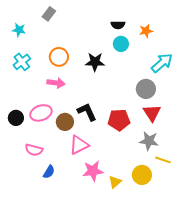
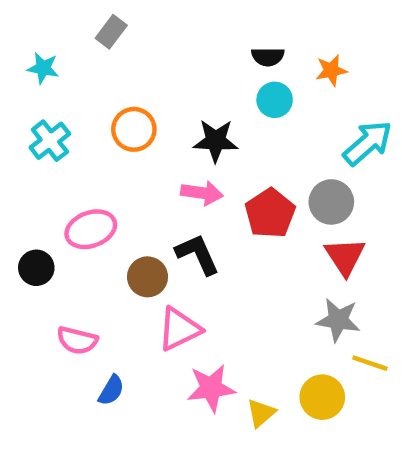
pink arrow: (56, 83) -> (202, 193), moved
pink ellipse: (41, 113) -> (91, 229), moved
red pentagon: (119, 120) -> (270, 213), moved, turned -30

